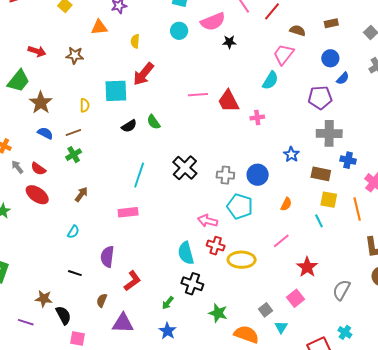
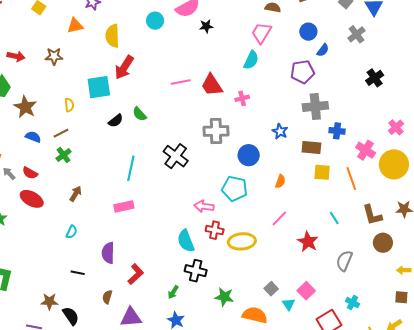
yellow semicircle: (135, 41) -> (112, 36), size x1.6
gray cross: (225, 175) -> (216, 131), moved, size x1.4
cyan line: (319, 221) -> (334, 218), moved
pink square: (296, 298) -> (306, 291), moved

